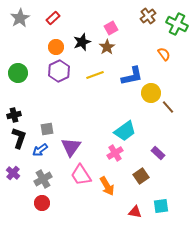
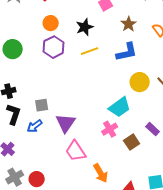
black star: (82, 42) -> (85, 27), moved
brown star: (107, 47) -> (129, 24), moved
yellow circle: (151, 93) -> (140, 82), moved
brown square: (141, 176) -> (132, 142), moved
gray cross: (43, 179) -> (15, 177), moved
orange arrow: (107, 186) -> (101, 173), moved

